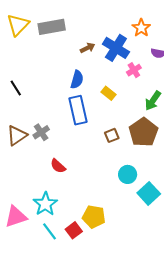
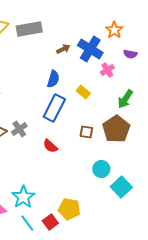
blue rectangle: (78, 110) -> (54, 108), turned 40
brown square: (112, 135) -> (86, 132), turned 32
red semicircle: (58, 166) -> (50, 146), moved

